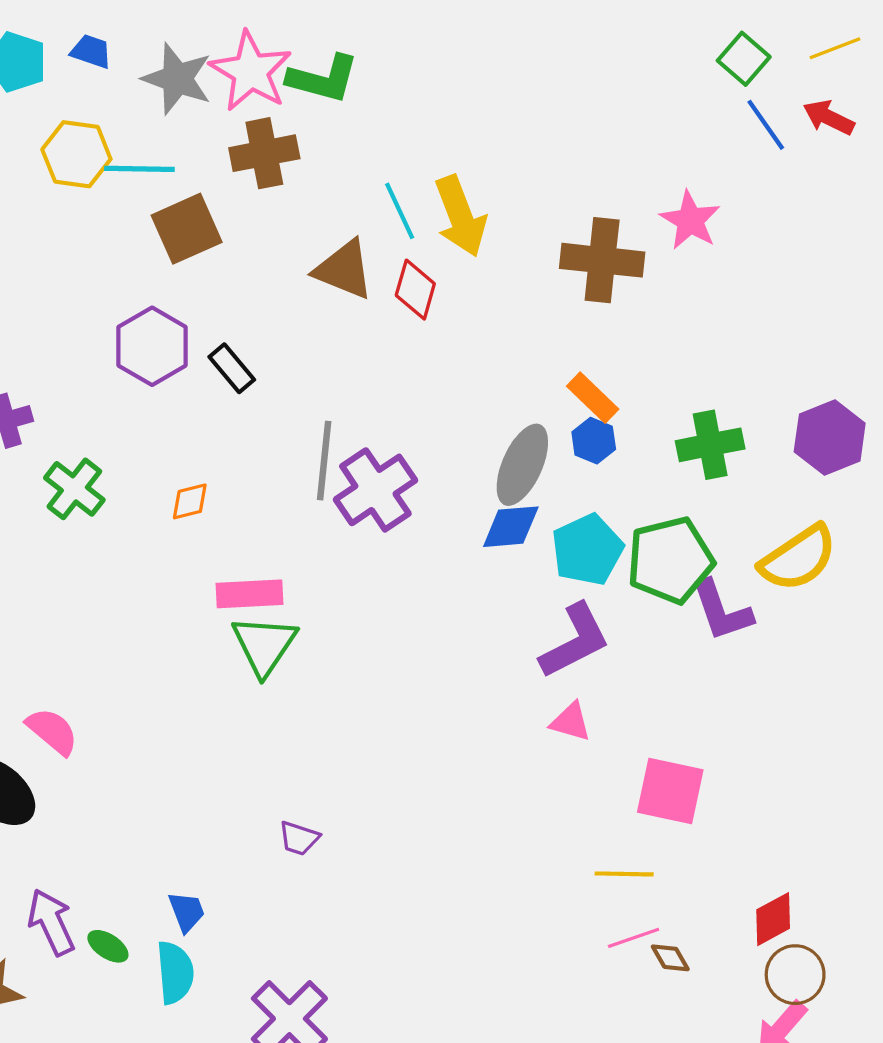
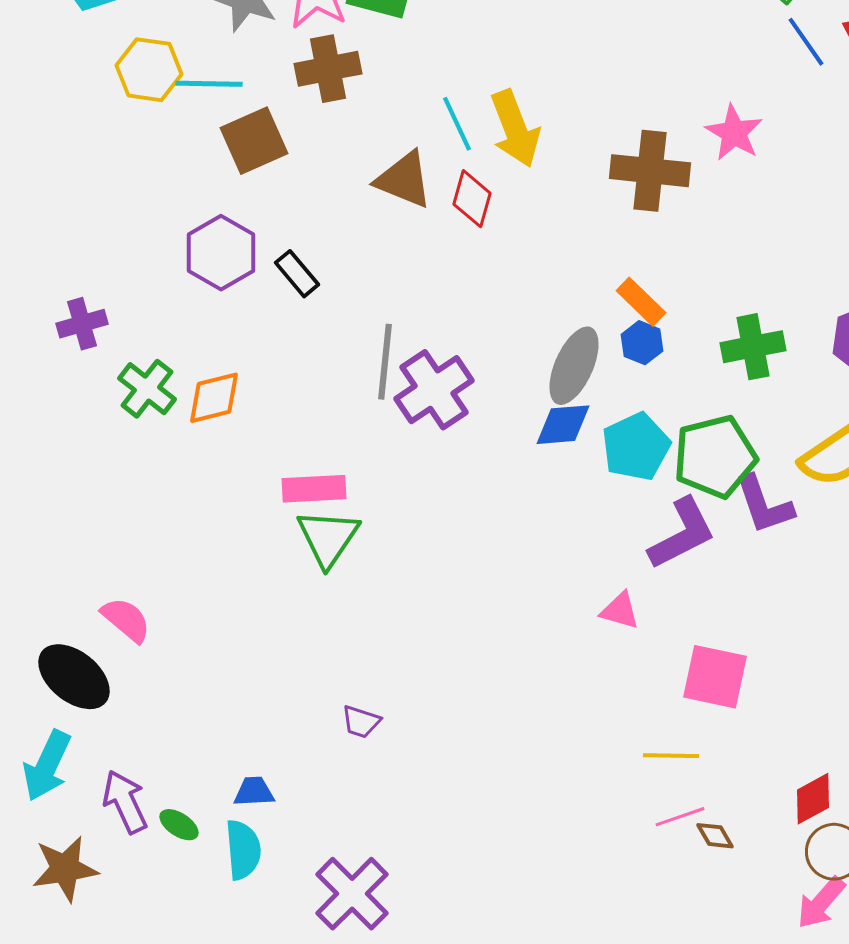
orange diamond: (190, 501) -> (214, 398), moved, size x1.5
purple L-shape: (575, 641) -> (682, 534), moved
blue trapezoid: (187, 912) -> (254, 792), turned -72

